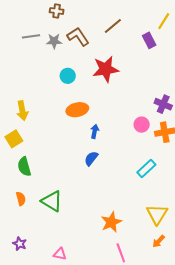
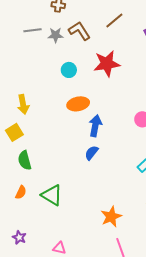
blue arrow: (95, 131) -> (95, 126), size x1.5
orange semicircle: (21, 199) -> (21, 192), turned 40

